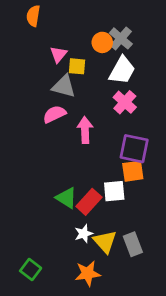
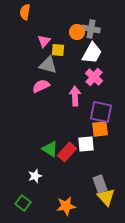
gray cross: (121, 38) -> (91, 29), turned -30
pink arrow: (85, 130) -> (75, 96), moved
white star: (84, 234) -> (35, 176), moved
yellow triangle: (105, 242) -> (106, 197), moved

